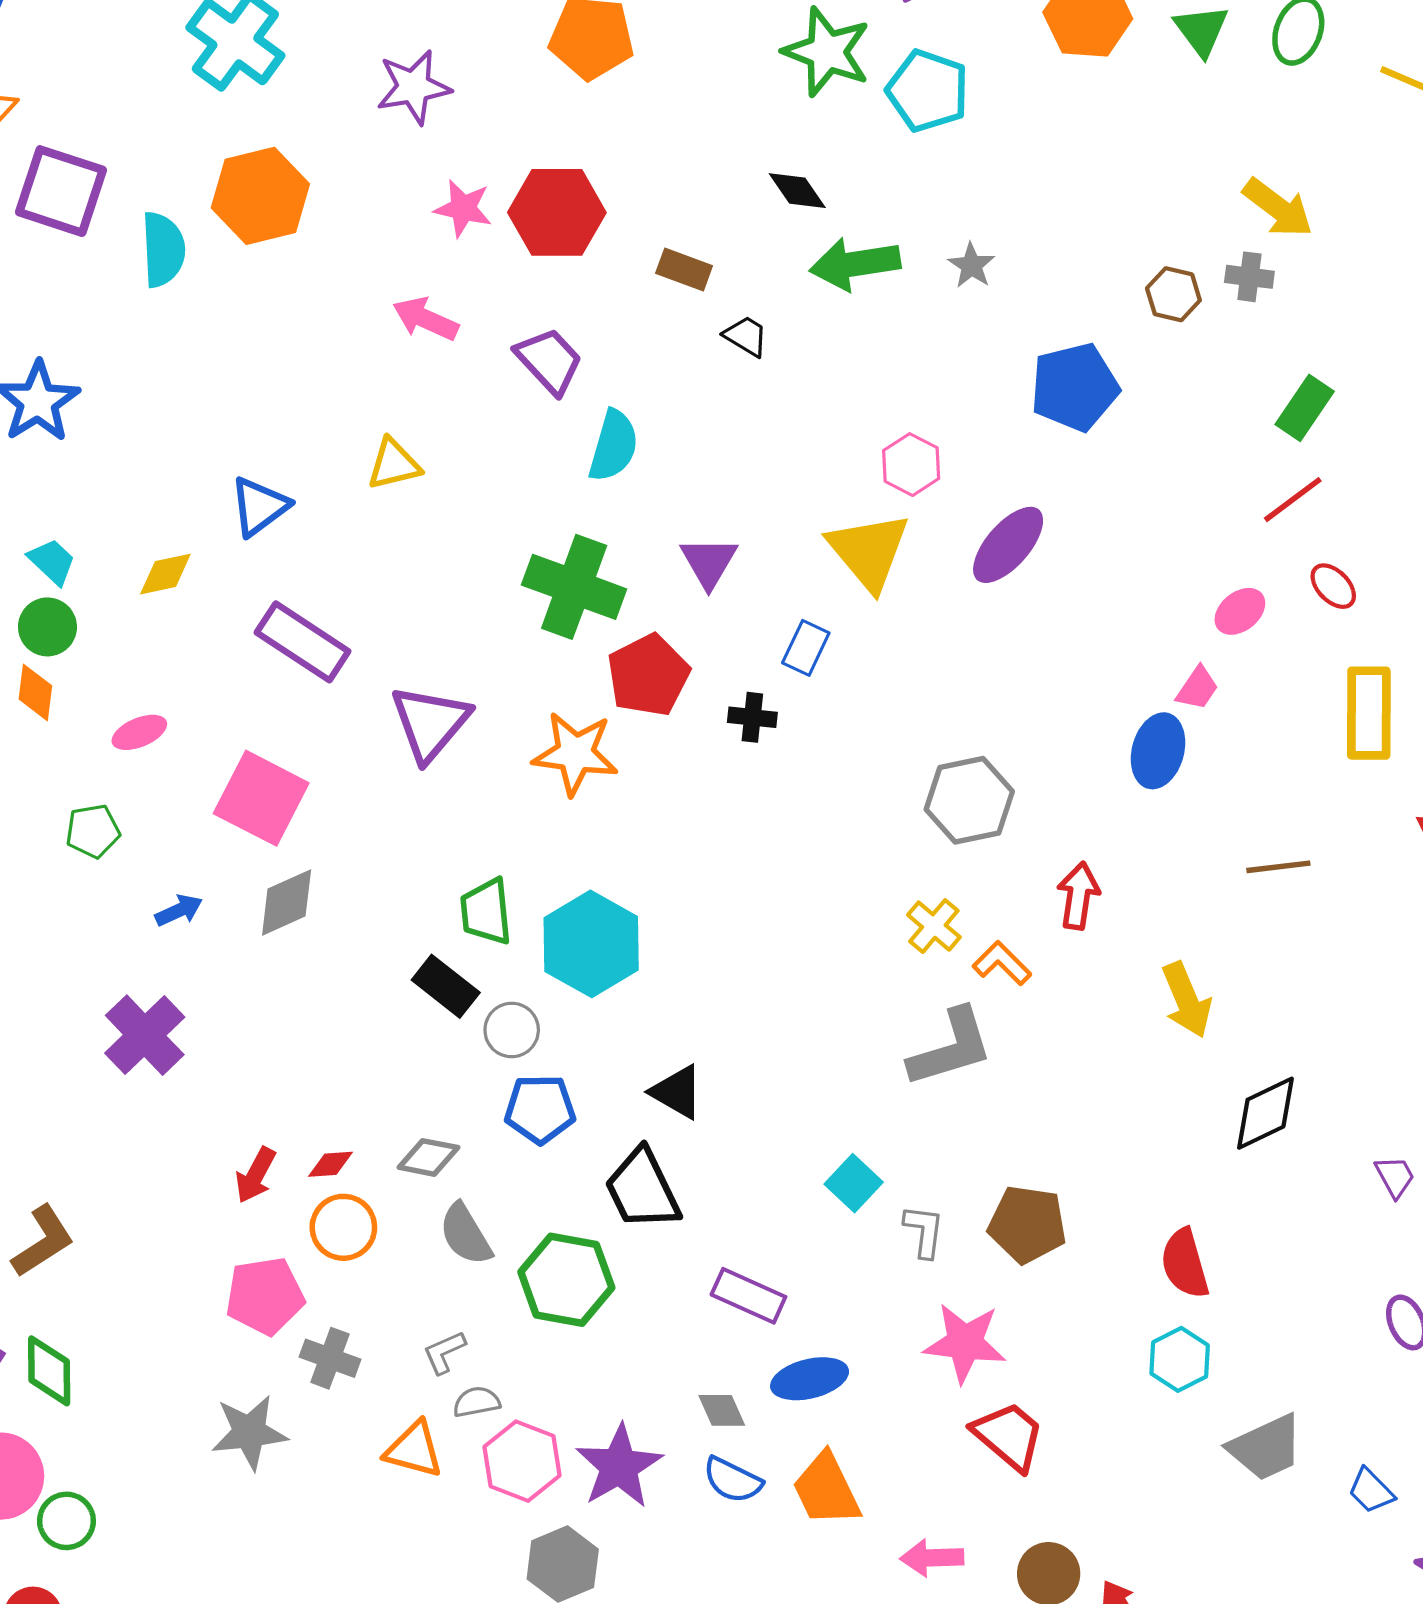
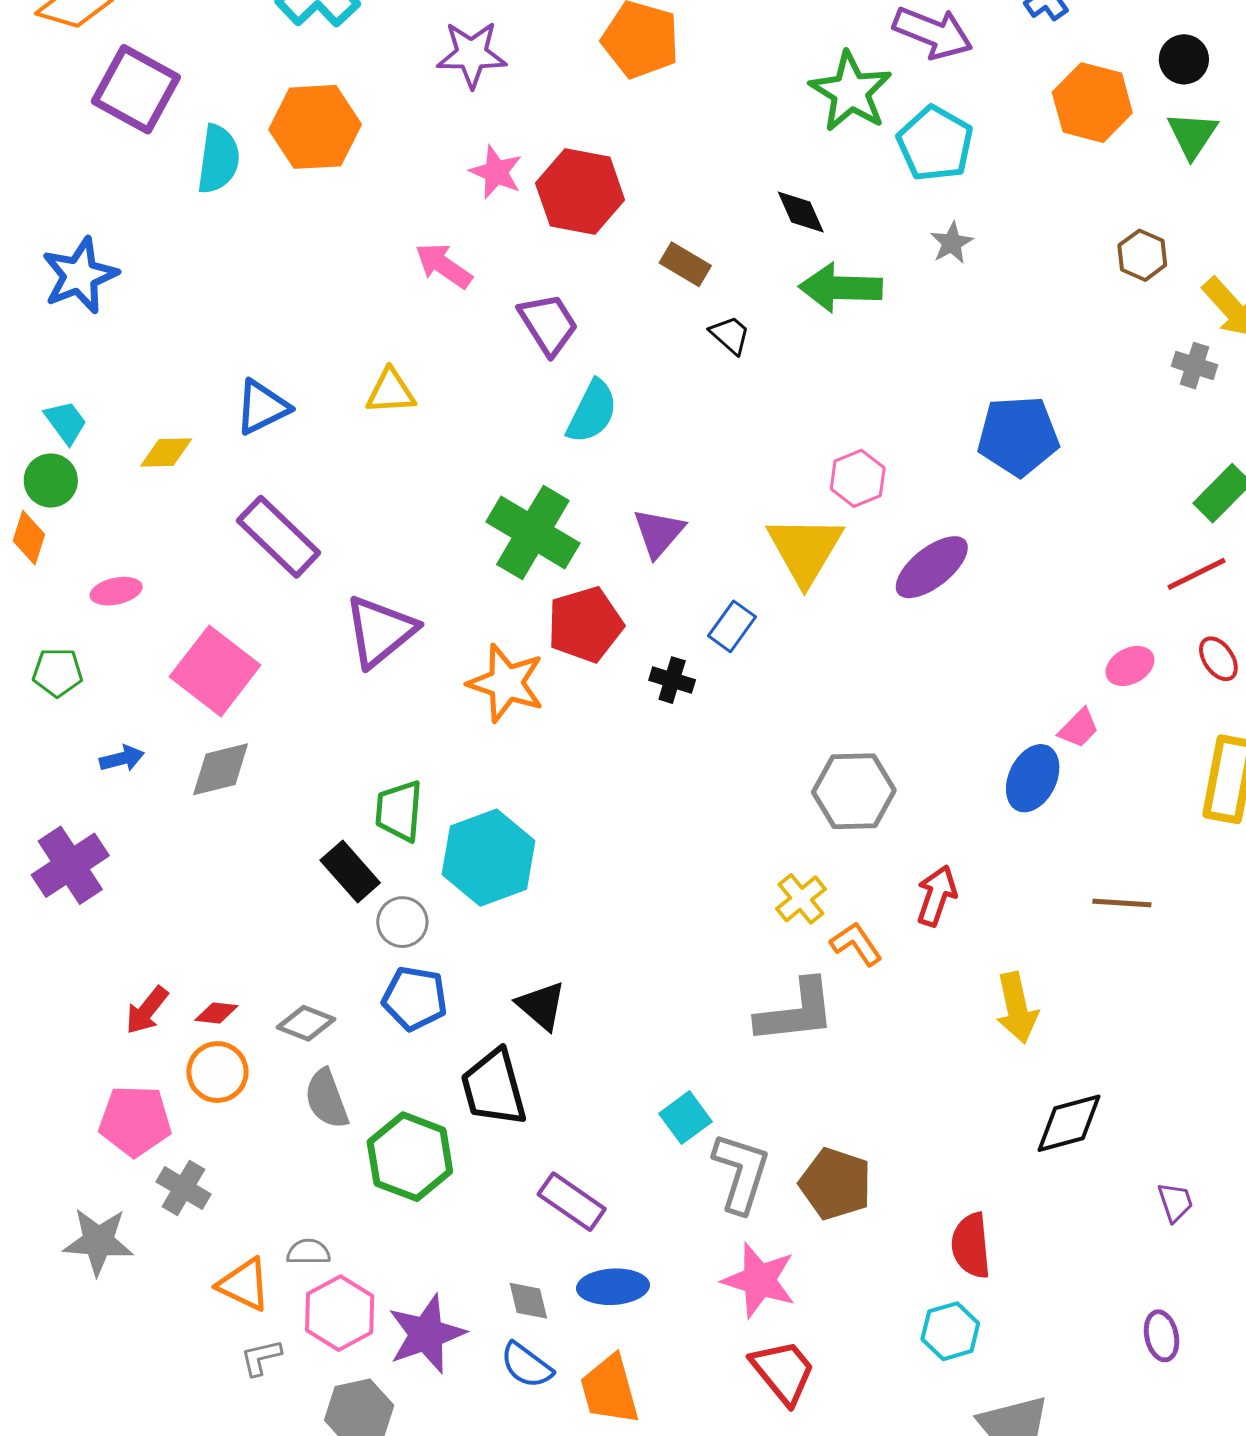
gray star: (972, 265) -> (952, 243), moved
brown hexagon: (1173, 294) -> (1142, 255), moved
gray L-shape: (924, 1231) -> (741, 1173), size x1.6
gray L-shape: (444, 1352) -> (261, 1357), moved

